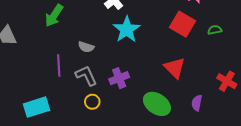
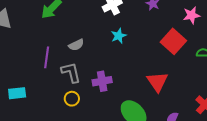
cyan star: (127, 29) -> (119, 36), size x0.6
gray semicircle: (86, 47) -> (76, 45), turned -56
cyan rectangle: (36, 107) -> (17, 93), size x0.7

